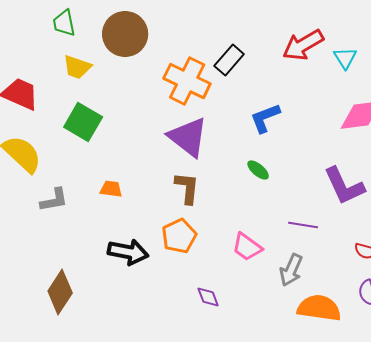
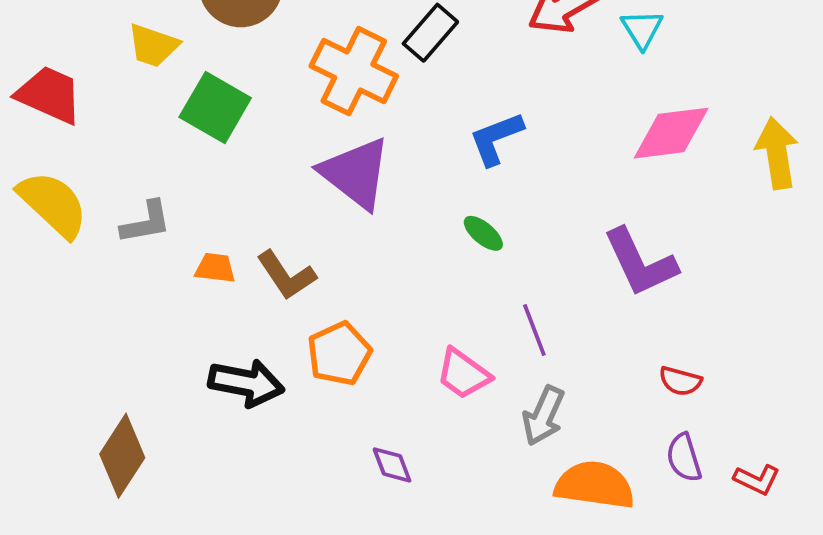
green square: (83, 122) -> (215, 107), moved
brown L-shape: (187, 188) -> (286, 275), moved, turned 140
gray L-shape: (54, 200) -> (146, 222), moved
purple line: (303, 225) -> (534, 330), moved, turned 60

